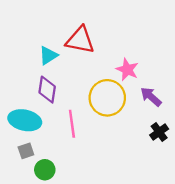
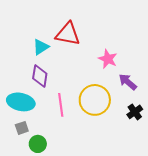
yellow circle: (107, 98) -> (95, 100), moved

